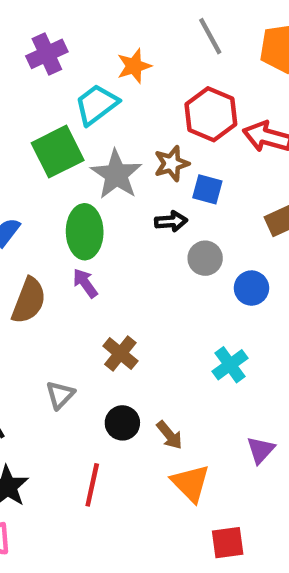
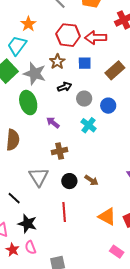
blue square: (207, 189) -> (85, 63), moved
purple arrow: (85, 283) -> (53, 123), moved
brown cross: (120, 353) -> (60, 151), turned -35
cyan cross: (230, 365) -> (89, 125), moved
gray triangle: (60, 395) -> (39, 177), size x1.5
orange triangle: (191, 483) -> (107, 217), moved

